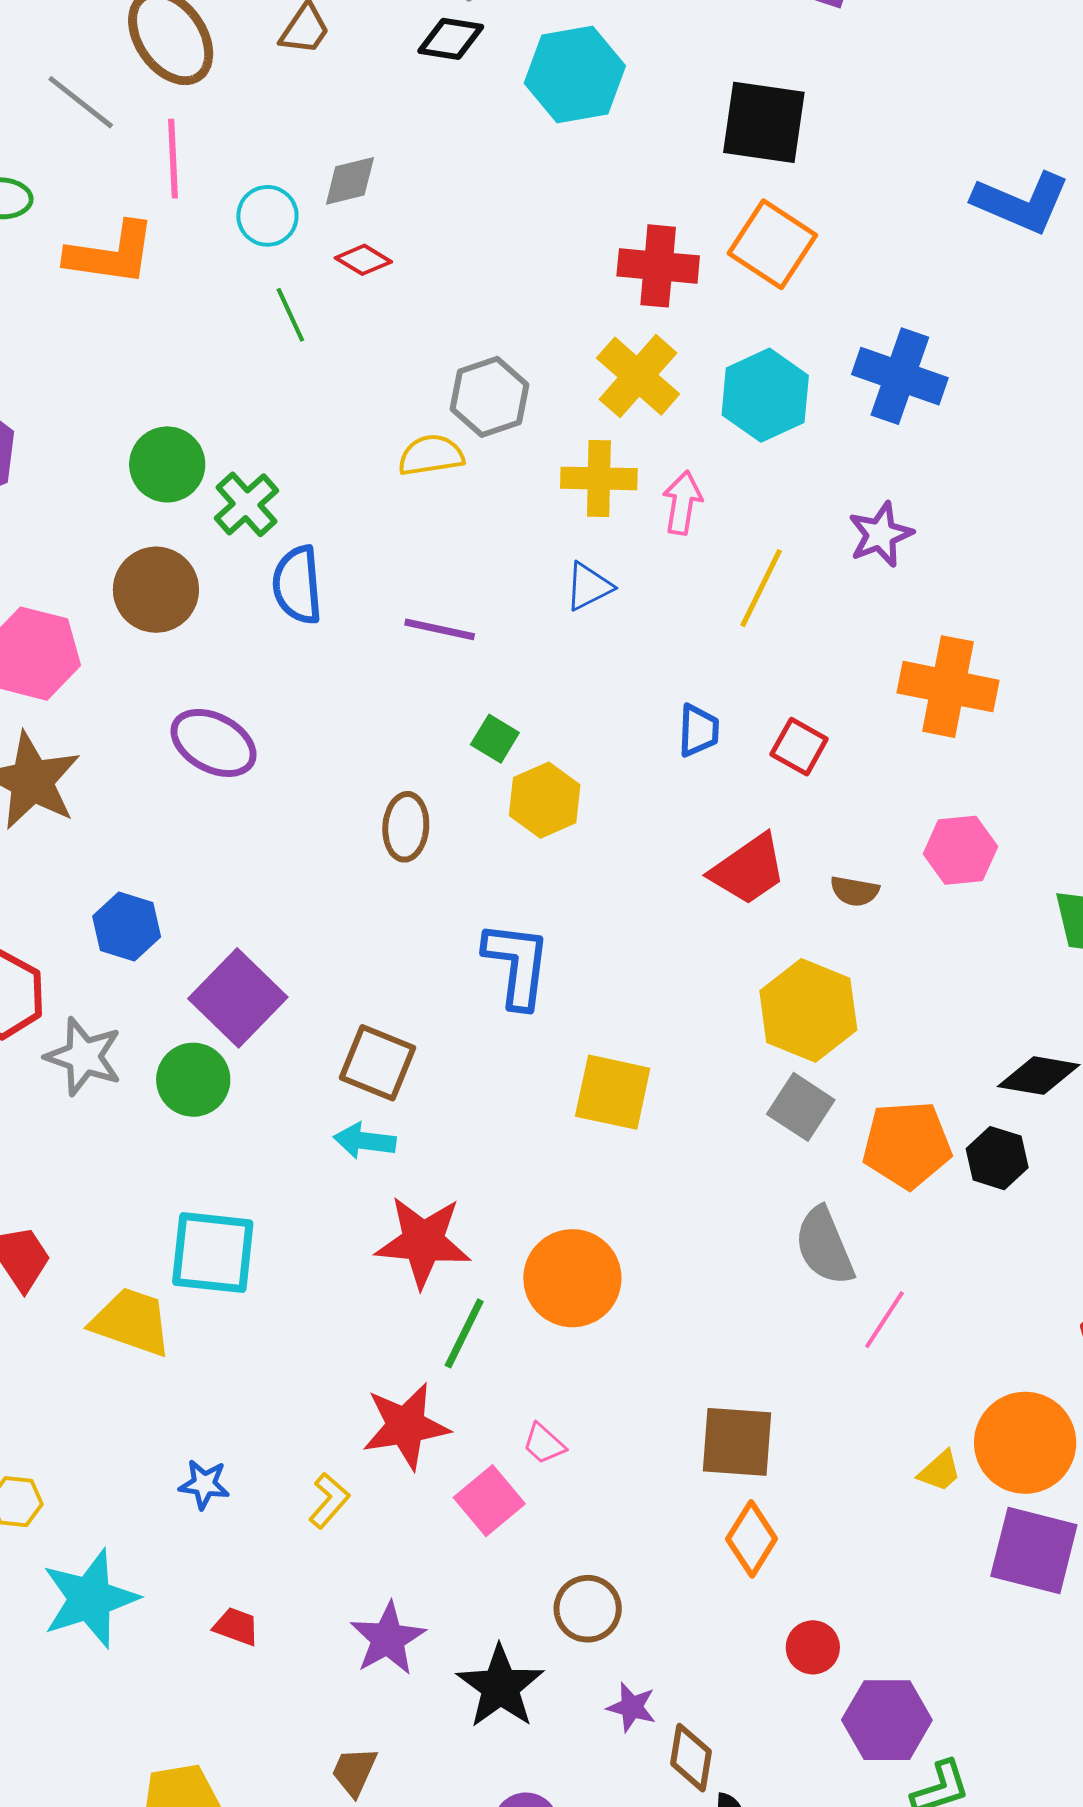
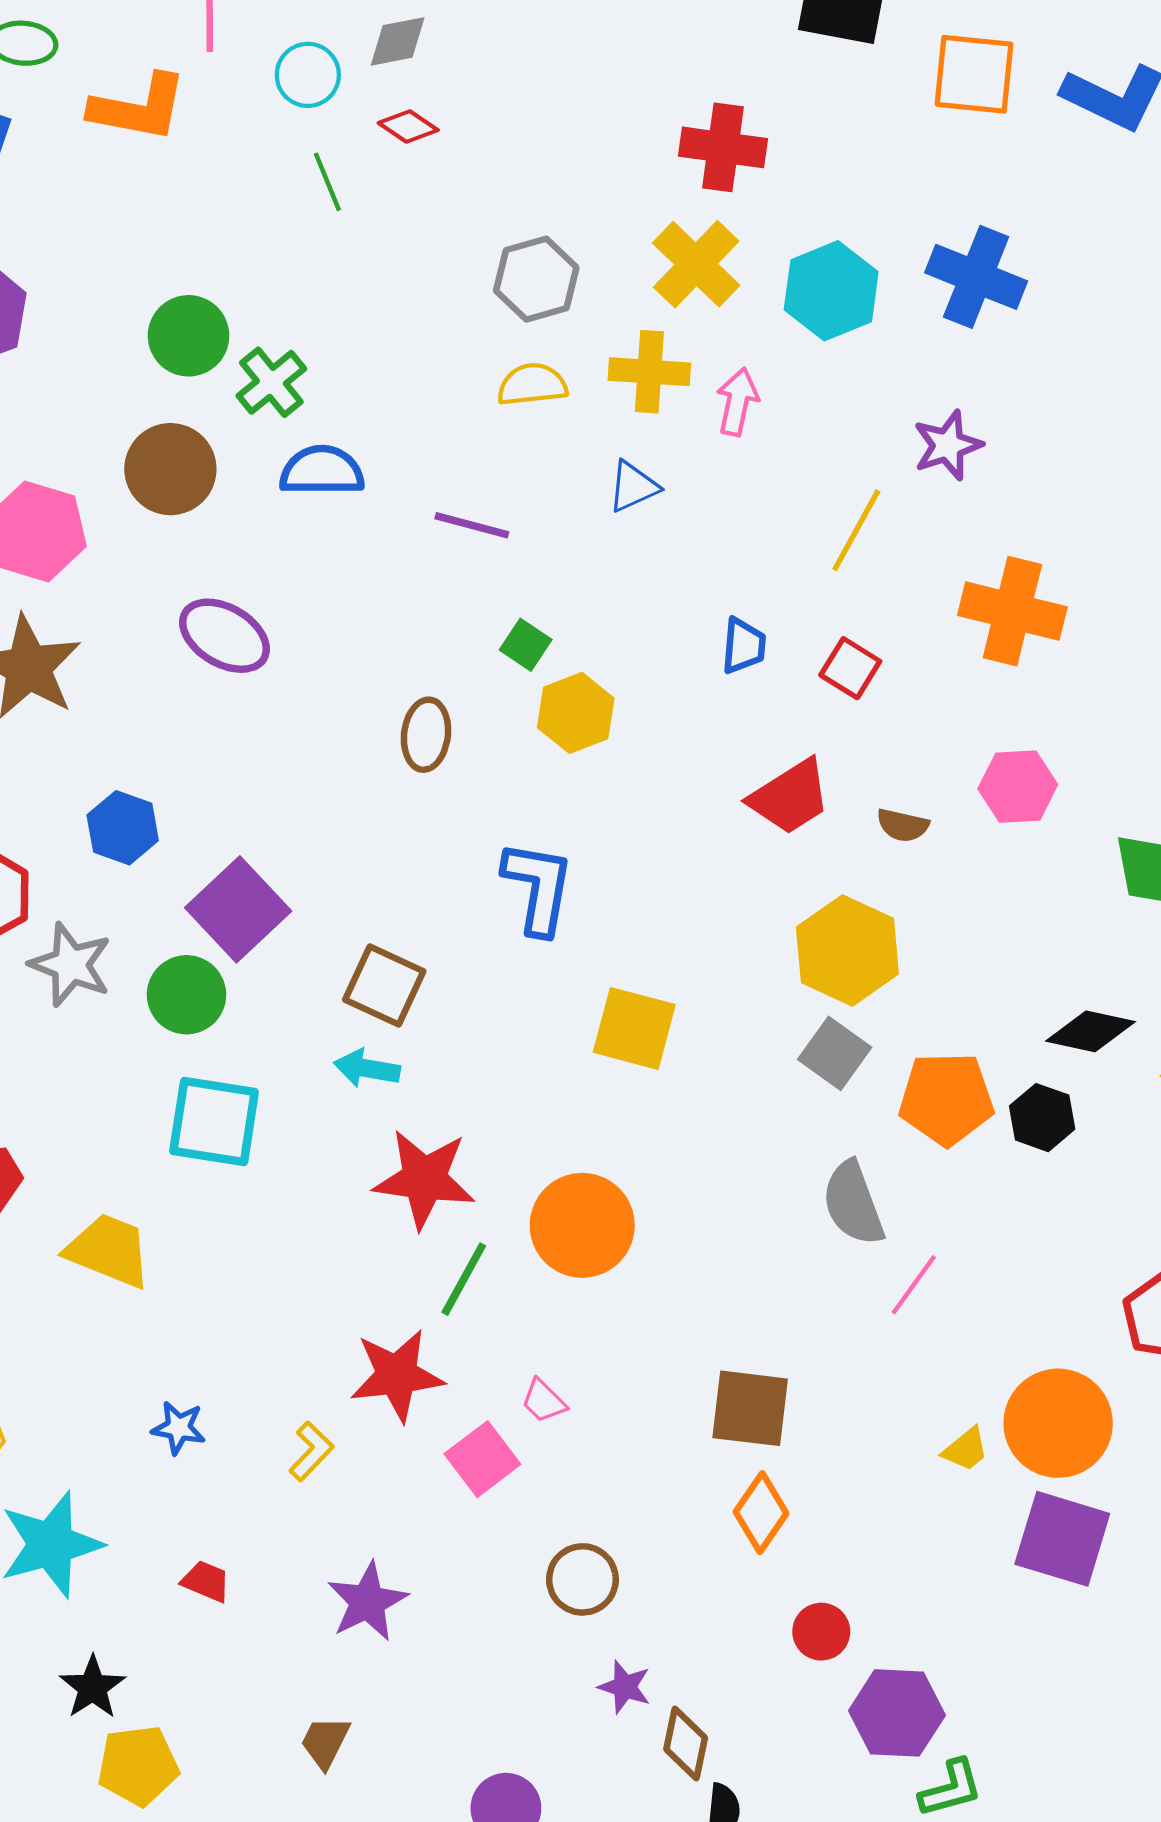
orange square: (772, 244) -> (974, 74), moved, turned -30
yellow semicircle: (431, 455) -> (532, 385), moved
blue semicircle: (297, 585) -> (322, 471), turned 92
yellow line: (761, 588) -> (856, 530), moved
cyan square: (213, 1253) -> (214, 1121), moved
black star: (500, 1687) -> (93, 1687), moved, size x0.7

